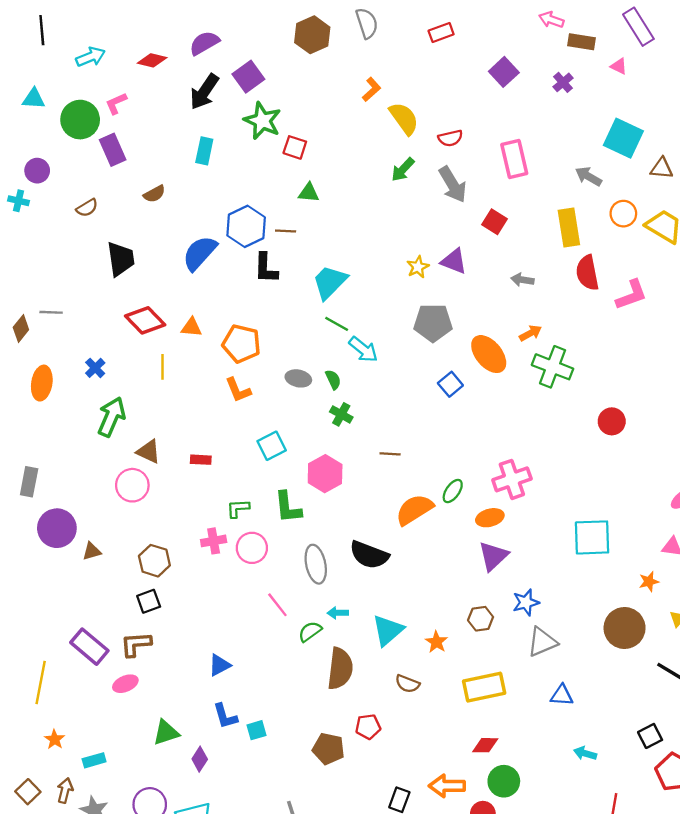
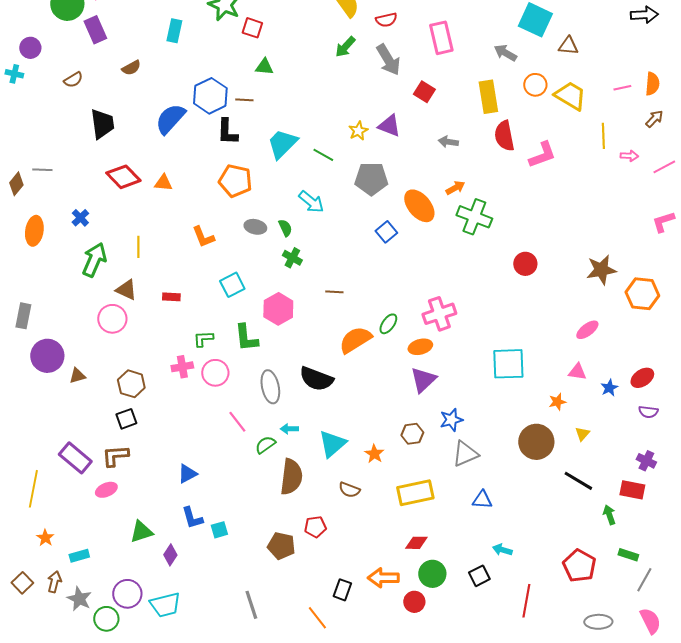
green line: (337, 324) -> (323, 155), moved
orange pentagon: (241, 344) -> (235, 181), moved
yellow line: (163, 367) -> (138, 247), moved
black square: (650, 736) -> (479, 576), moved

